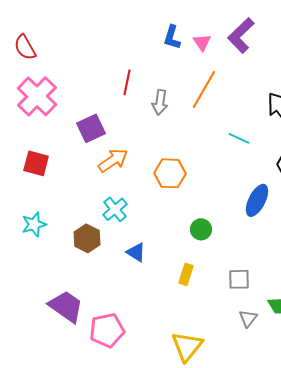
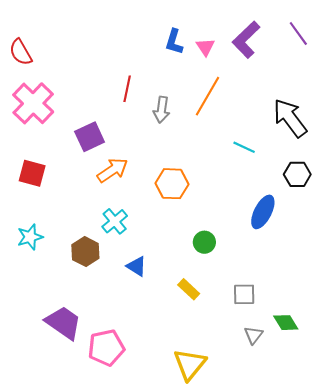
yellow rectangle: (186, 274) -> (189, 289), turned -65

